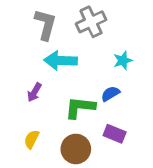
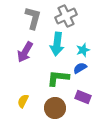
cyan arrow: (61, 61) -> (57, 44), moved, turned -85
cyan star: (123, 61) -> (83, 50), moved
purple arrow: (34, 92) -> (25, 52), moved, size x1.5

